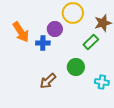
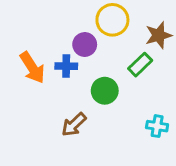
orange arrow: (21, 32) -> (32, 68), moved
green circle: (76, 67) -> (105, 91), moved

